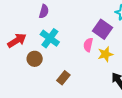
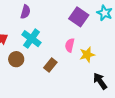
purple square: (103, 29) -> (79, 17), moved
brown rectangle: (63, 78) -> (50, 65), moved

